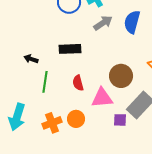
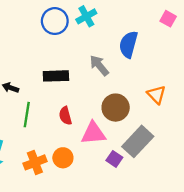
gray arrow: (103, 23) -> (99, 65), moved, turned -96
purple square: (120, 120) -> (114, 159), turned 32

